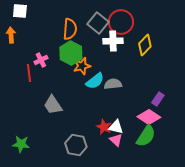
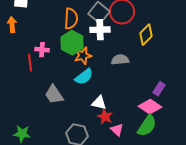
white cross: (113, 41) -> (100, 30), moved
pink cross: (41, 60) -> (42, 50), turned 32
cyan semicircle: (95, 81) -> (84, 77), moved
gray semicircle: (113, 84) -> (120, 60), moved
white triangle: (116, 127) -> (99, 103), moved

